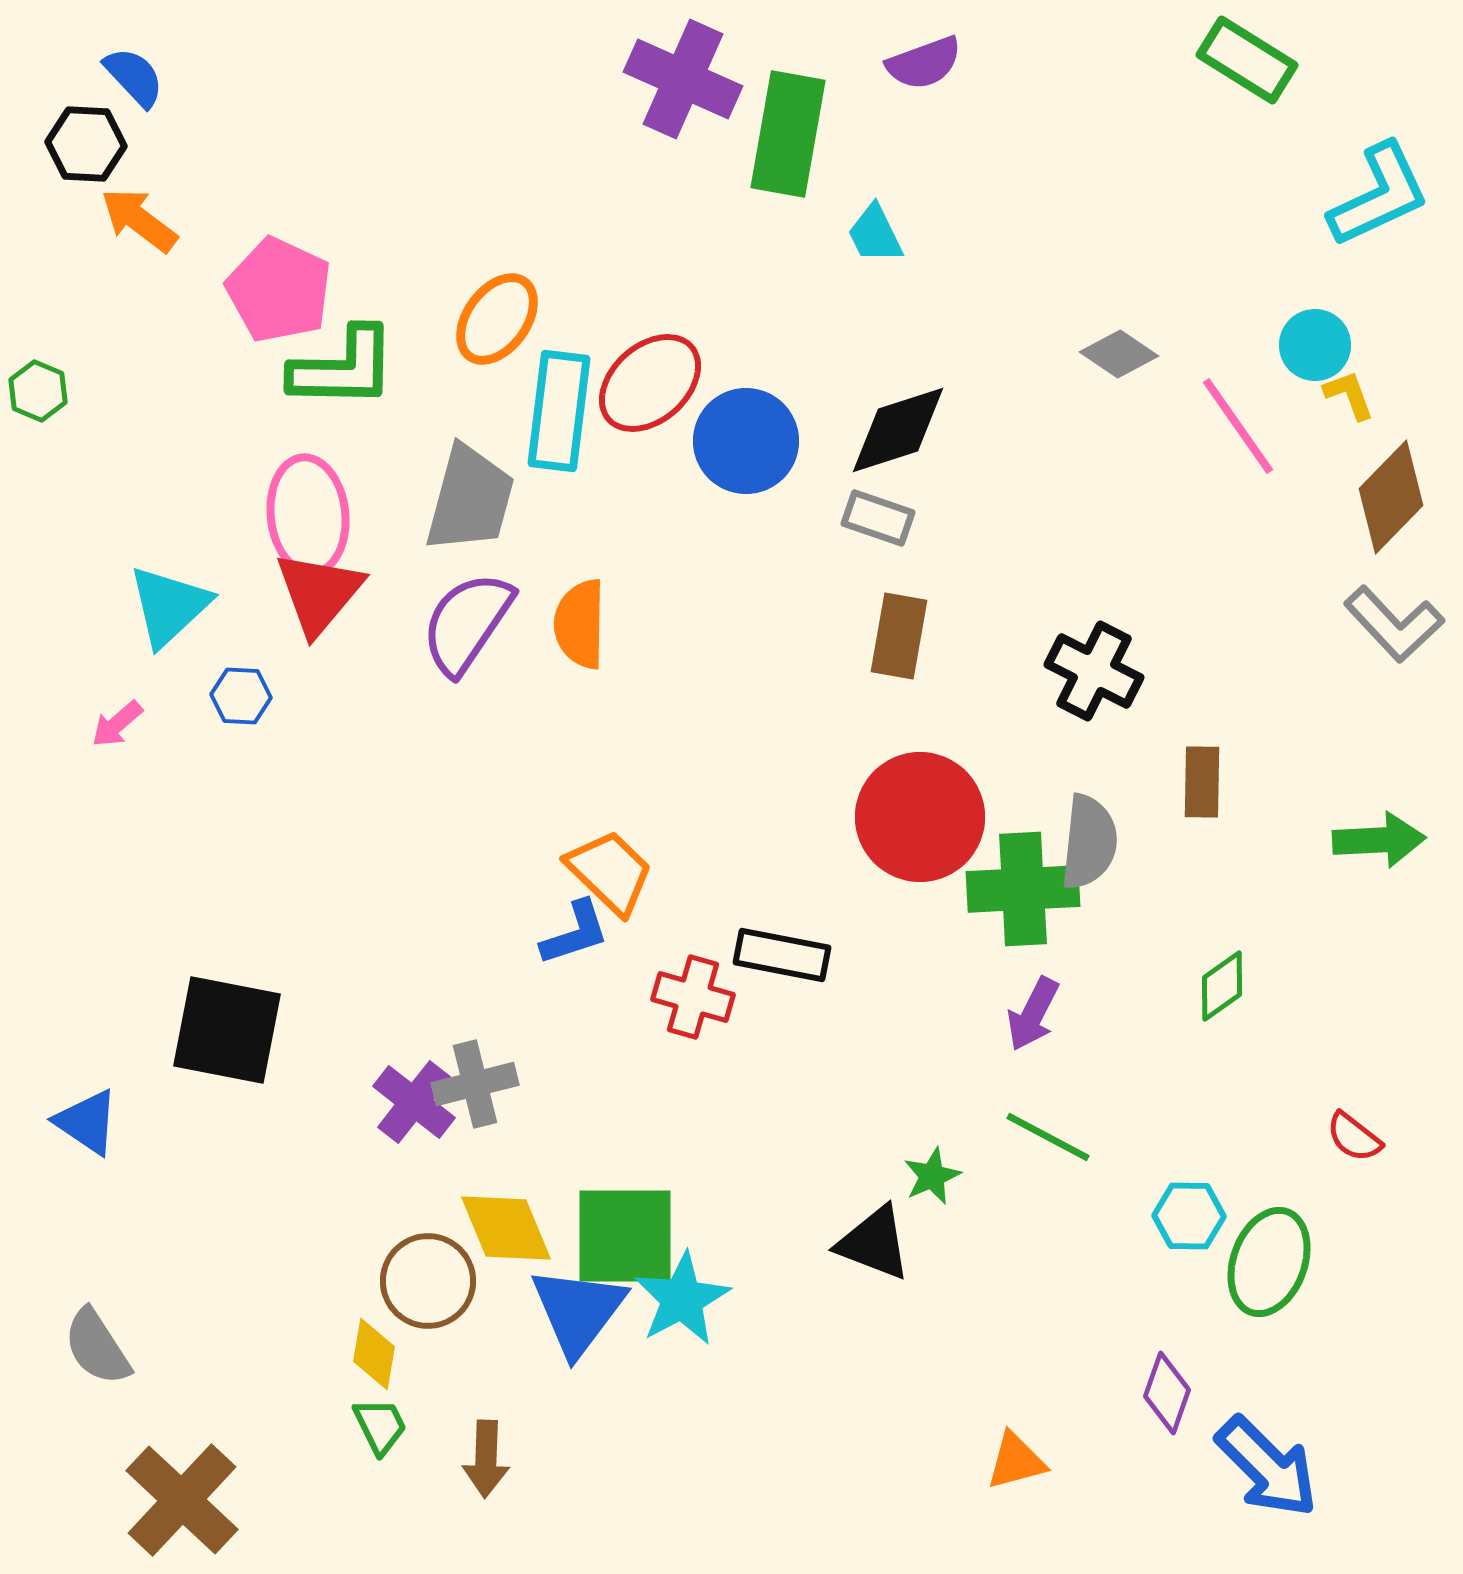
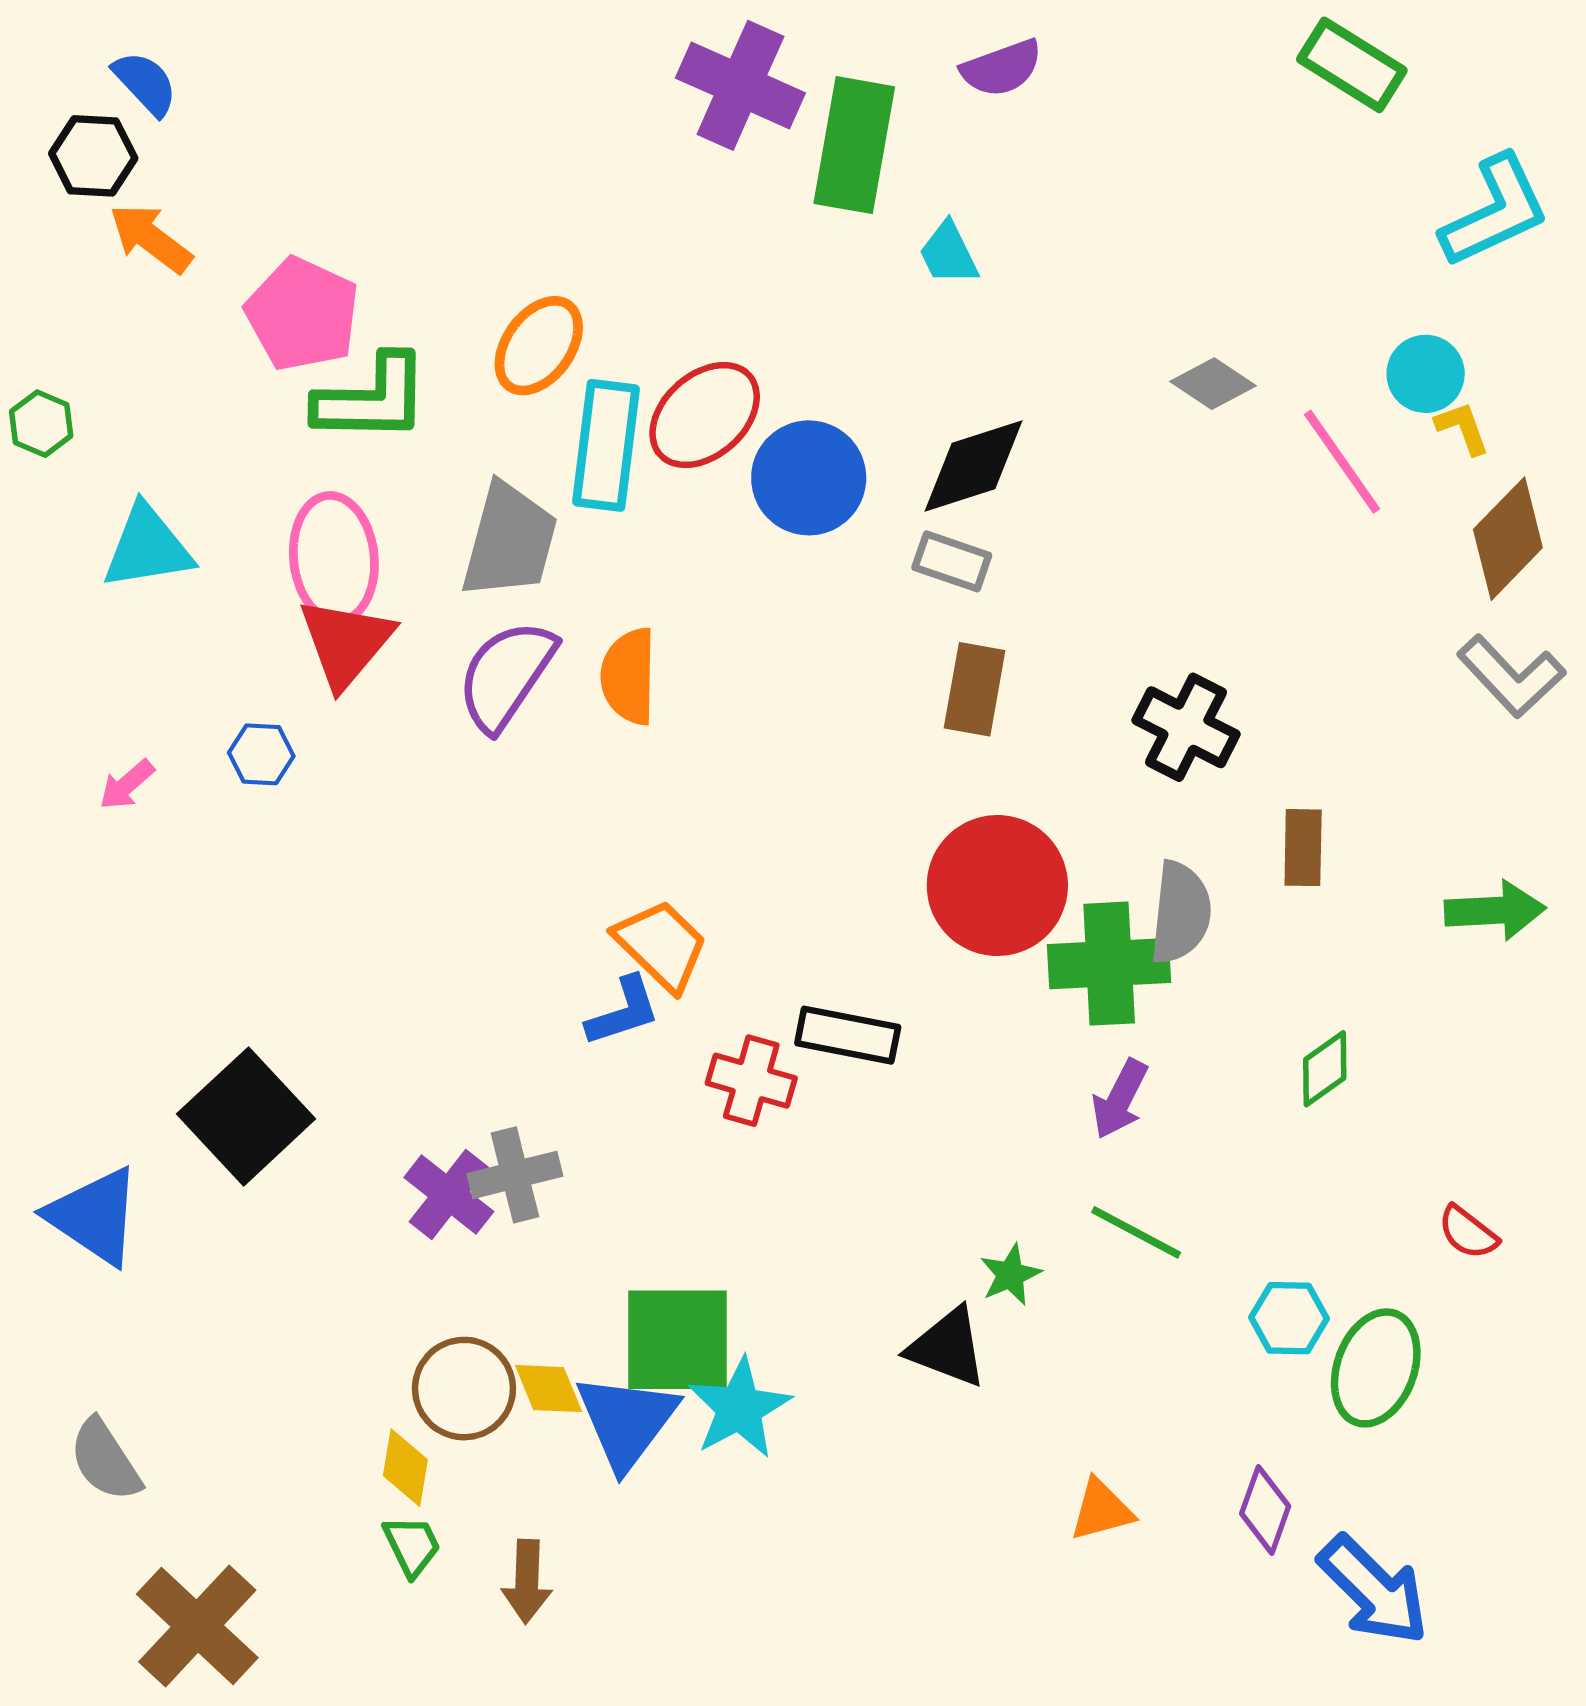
cyan triangle: (169, 606) -> (147, 547), moved, turned 34
black square: (227, 1030) -> (246, 1116), turned 36
blue triangle: (87, 1122) -> (94, 1216), size x1.4
yellow diamond: (506, 1228) -> (549, 1389), moved, size x0.7
orange triangle: (1016, 1461) -> (1101, 1510), moved

